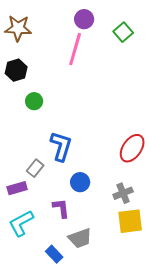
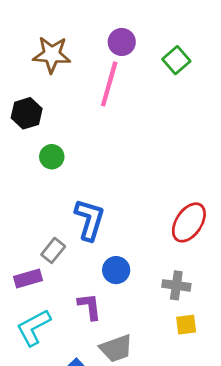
brown star: (18, 28) -> (52, 55), moved
gray cross: (123, 193) -> (176, 285), turned 30
yellow square: (130, 221) -> (186, 325), size x0.6

